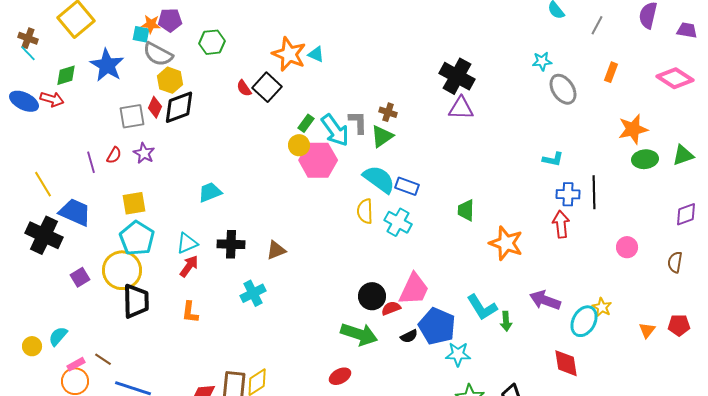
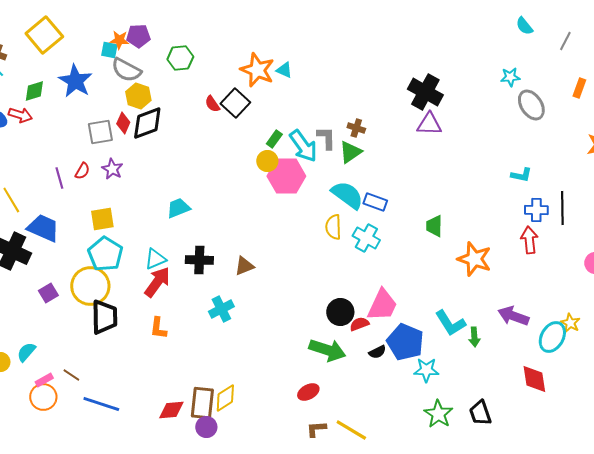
red arrow: (189, 266) -> (157, 282), size x1.4

